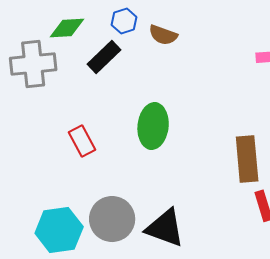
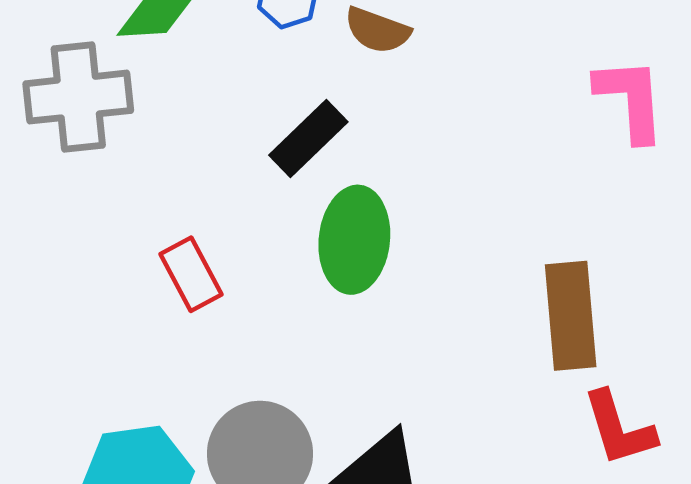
black rectangle: (104, 57) -> (308, 138), moved

